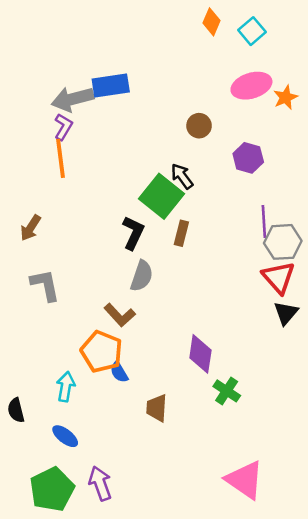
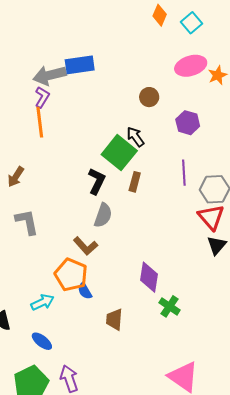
purple line: (264, 221) -> (184, 173), moved
cyan arrow: (66, 387) -> (43, 302), turned 55

